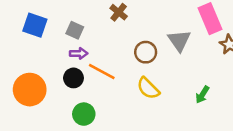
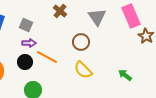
gray triangle: (179, 41) -> (97, 17), moved
green arrow: (202, 95) -> (125, 75), turned 96

